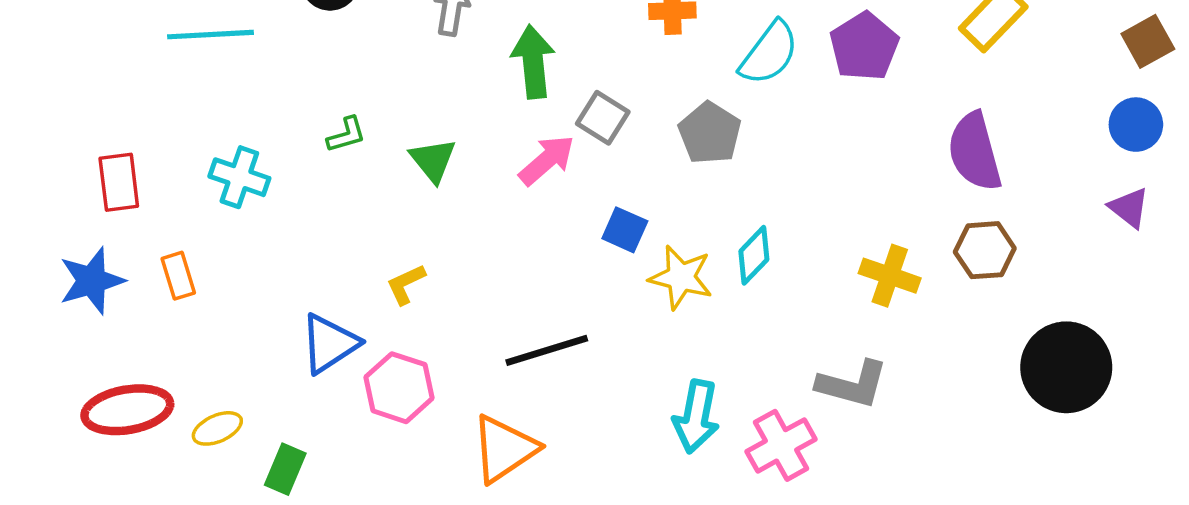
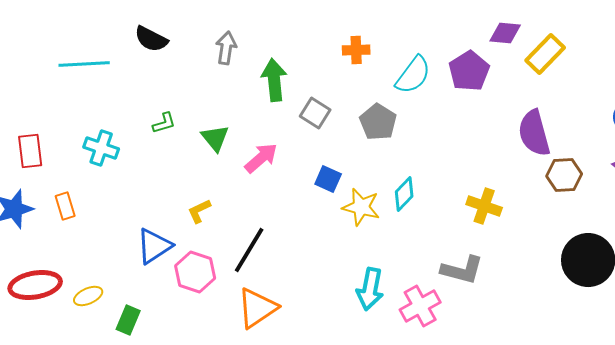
pink arrow: (547, 160) -> (261, 158), moved
brown hexagon: (985, 250) -> (564, 175), moved
black line: (547, 350) -> (249, 250), moved, turned -42

